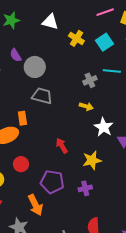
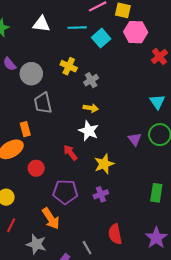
yellow cross: (76, 38) -> (69, 66), moved
cyan line: (112, 71) -> (77, 28), moved
gray trapezoid: (42, 96) -> (43, 103), turned -110
white star: (104, 127) -> (89, 131), moved
red circle: (21, 164) -> (36, 168), moved

